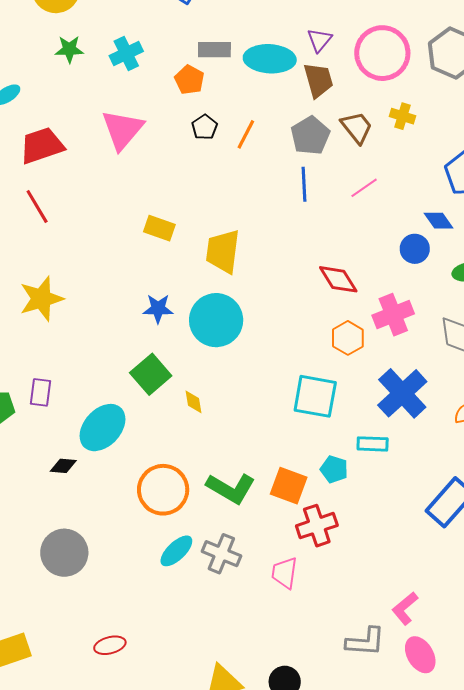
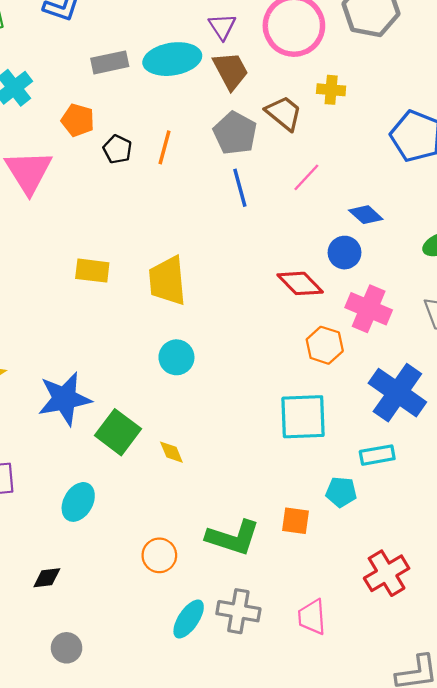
orange pentagon: (189, 80) -> (78, 120), moved
blue diamond: (439, 221) -> (366, 215), moved
blue circle: (415, 249) -> (345, 253), moved
blue star: (158, 309) -> (65, 399), moved, size x1.6
pink cross: (393, 315) -> (369, 309), turned -33
cyan circle: (216, 320) -> (176, 357), size x0.6
cyan ellipse: (103, 428) -> (78, 502), size x0.7
black diamond: (63, 466) -> (47, 578), moved
orange square: (289, 486) -> (295, 521), size x0.7
orange circle: (163, 490) -> (159, 555), size x0.6
red cross: (317, 526) -> (387, 573), moved
gray circle: (64, 553) -> (67, 648), size x0.6

